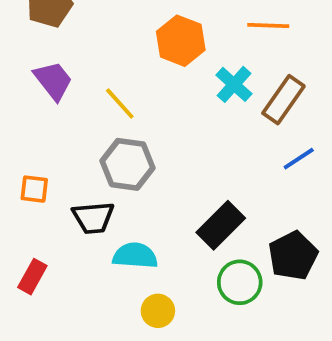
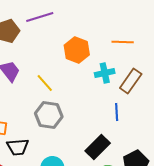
cyan cross: (234, 84) -> (105, 73), turned 36
blue line: (299, 159) -> (117, 112), moved, turned -60
black trapezoid: (93, 218) -> (18, 147), moved

